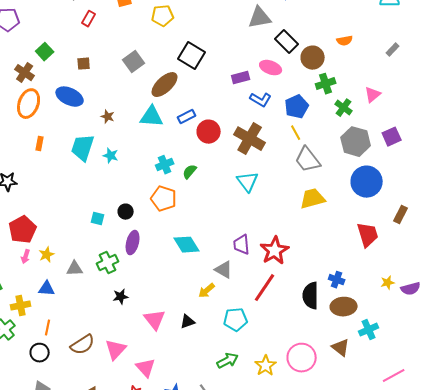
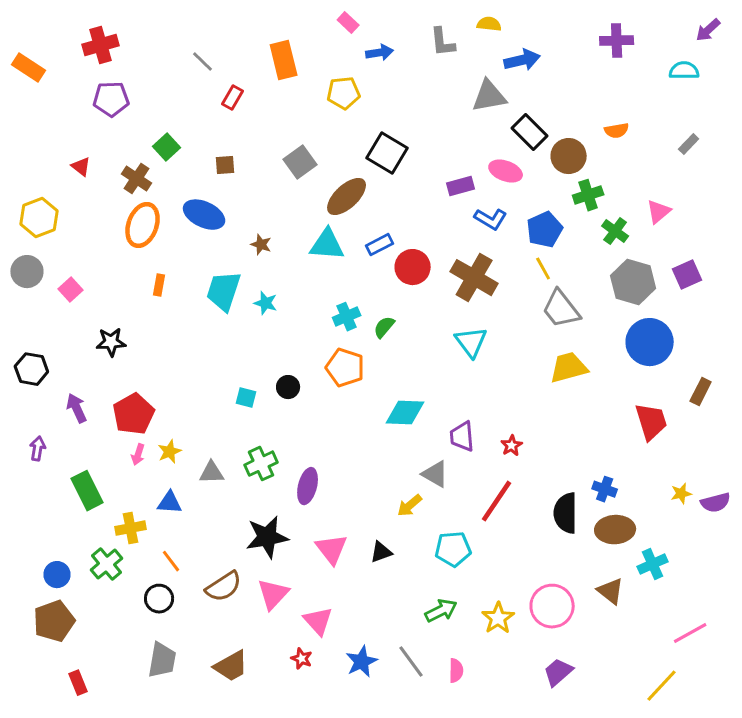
purple ellipse: (133, 243) -> (308, 486), moved
cyan diamond: (187, 245) -> (405, 413), moved, turned -56
red star: (275, 251) -> (512, 446), size x0.5
black star: (121, 297) -> (267, 537), moved, size x1.8
orange line: (48, 328) -> (171, 561), turned -49

